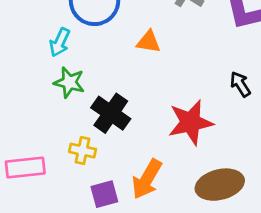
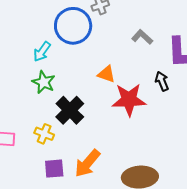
orange triangle: (149, 42) -> (106, 74), moved
black arrow: (240, 84) -> (162, 81), moved
red star: (191, 122) -> (129, 100), moved

